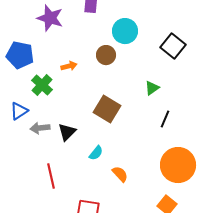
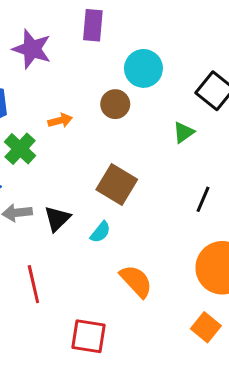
green triangle: (152, 88) -> (184, 132), moved
cyan semicircle: (96, 153) -> (100, 232), moved
orange semicircle: (120, 174) -> (136, 281), size x1.4

